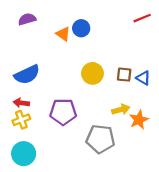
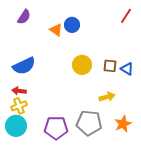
red line: (142, 18) -> (126, 16), turned -35
purple semicircle: (27, 19) -> (24, 17), turned 140
purple pentagon: (63, 112) -> (56, 128), moved
orange star: (139, 120) -> (123, 124), moved
cyan circle: (24, 154) -> (16, 126), moved

